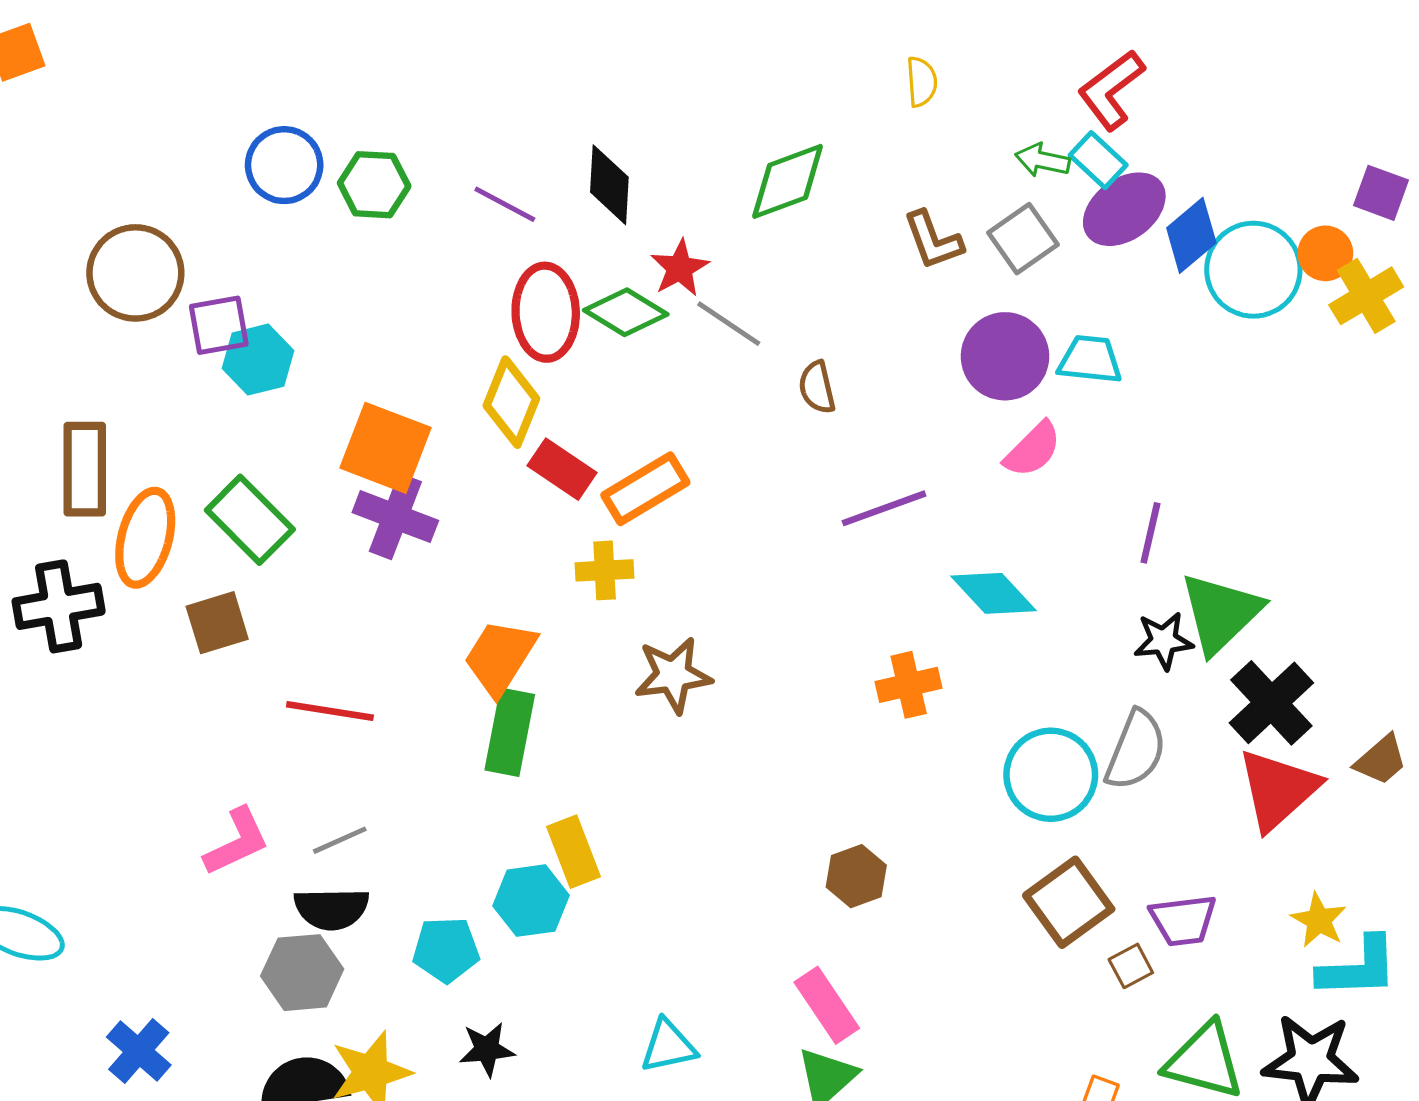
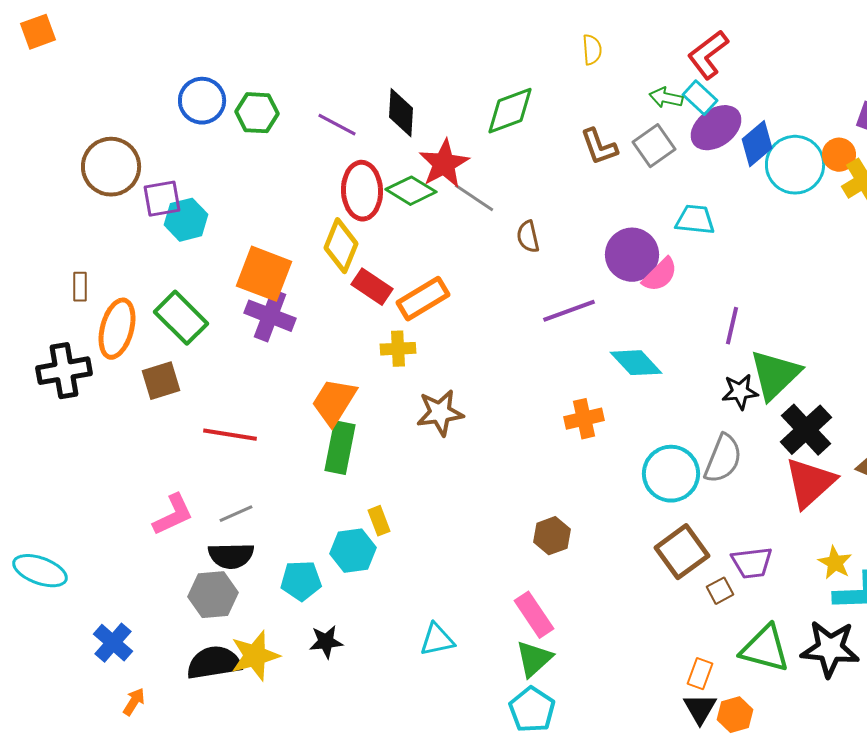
red star: (680, 268) -> (444, 164), size x1.4
purple circle: (1005, 356) -> (632, 255), moved
brown rectangle: (85, 469) -> (80, 287), size x0.5
yellow rectangle: (573, 852) -> (379, 521), size x0.7

